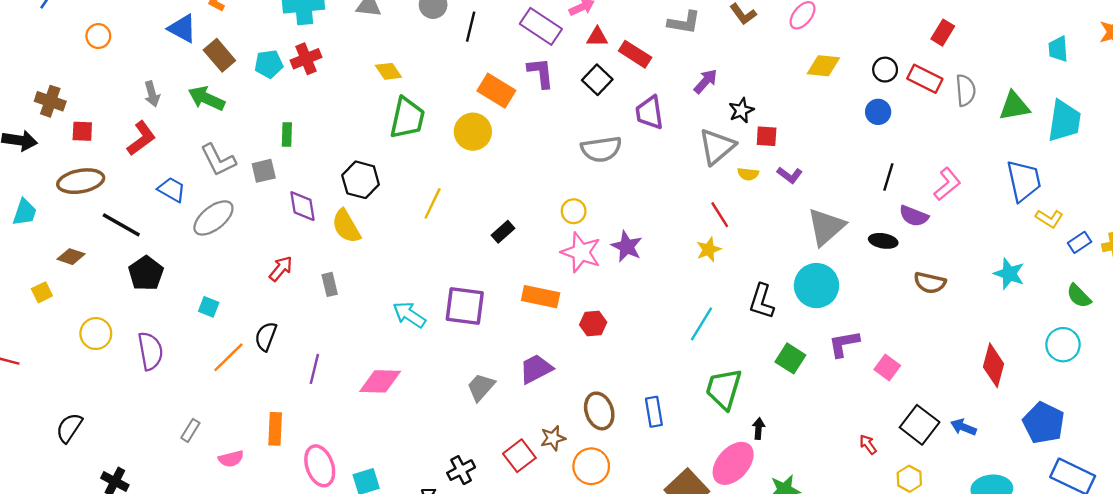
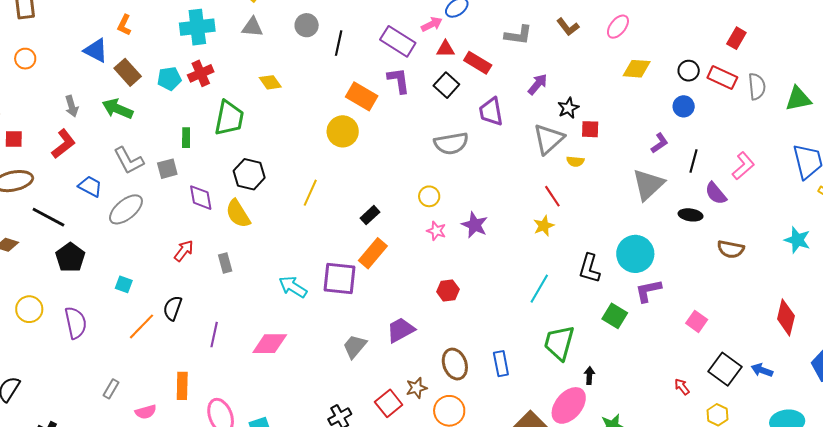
green trapezoid: (407, 118) -> (229, 118), moved
purple L-shape: (790, 175) -> (660, 143), moved, turned -70
purple semicircle: (914, 216) -> (716, 193), turned 30
gray triangle: (826, 227) -> (648, 185), moved
pink star: (581, 252) -> (436, 231), size x0.6
orange rectangle: (541, 297) -> (373, 253), moved, turned -60
purple L-shape: (844, 344) -> (648, 291), moved

